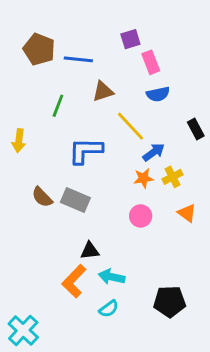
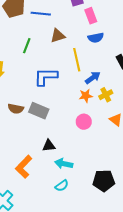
yellow line: (130, 126) -> (77, 60), turned 30
brown semicircle: (42, 197) -> (16, 109), turned -35
orange L-shape: (74, 281) -> (24, 167), moved

